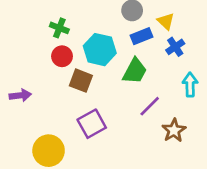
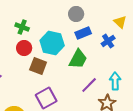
yellow triangle: (166, 21) -> (120, 22), moved
cyan arrow: (190, 85) -> (115, 81), moved

